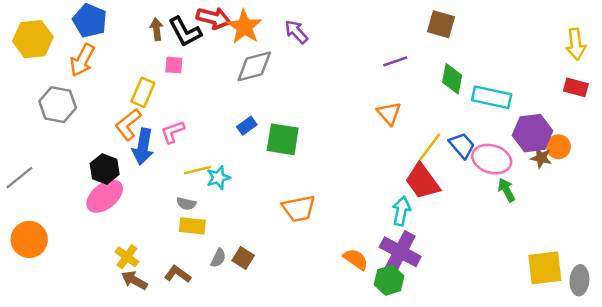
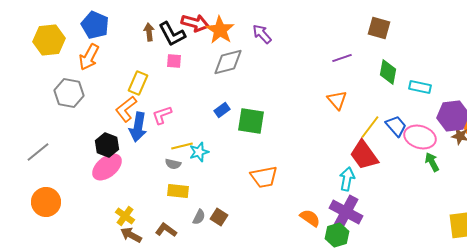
pink square: (174, 65) -> (174, 61), moved
cyan rectangle: (492, 97) -> (420, 87), size x0.7
gray semicircle: (186, 204) -> (173, 164), moved

